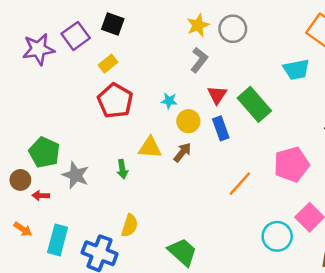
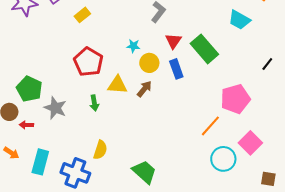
cyan trapezoid: (296, 70) -> (239, 20), turned 40
red pentagon: (115, 101) -> (88, 62), moved
orange line: (240, 184) -> (210, 126), moved

